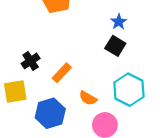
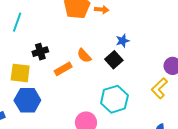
orange semicircle: (88, 98) -> (84, 56), moved
blue hexagon: (50, 113) -> (27, 100), moved

